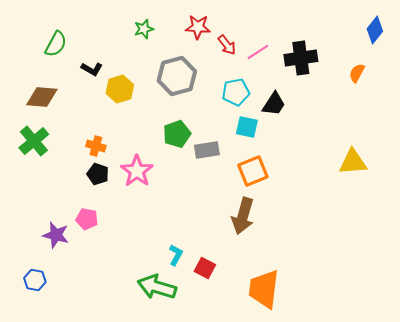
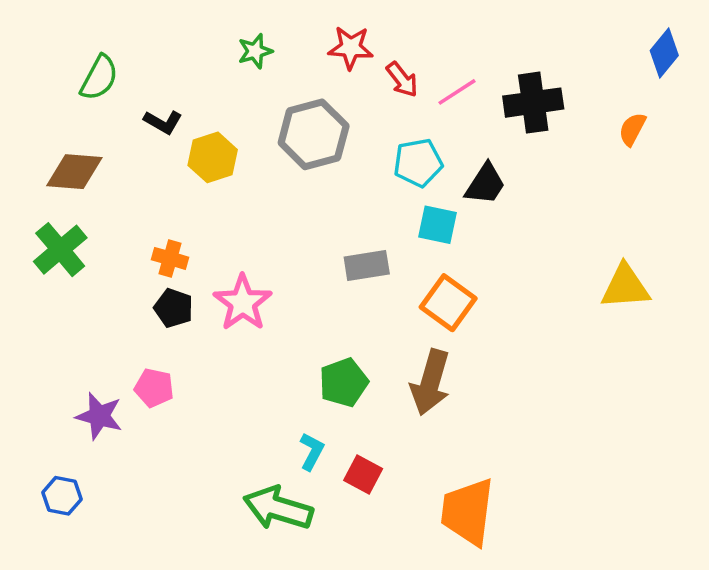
green pentagon: (177, 134) -> (344, 382), moved
orange square: (253, 171) -> (448, 303), turned -32

